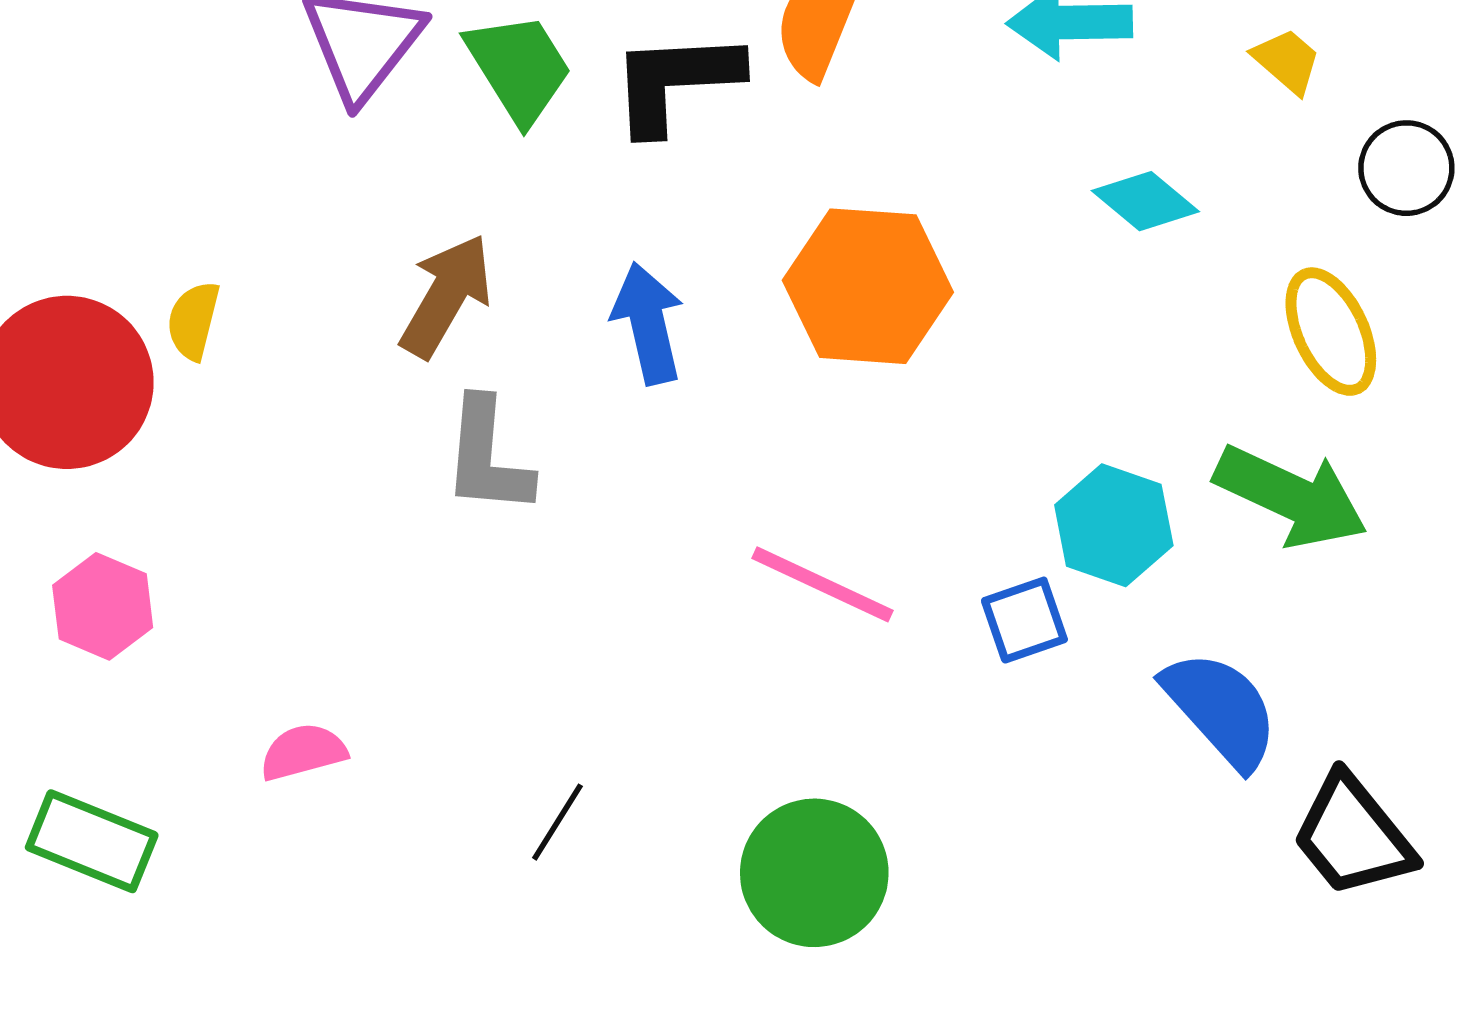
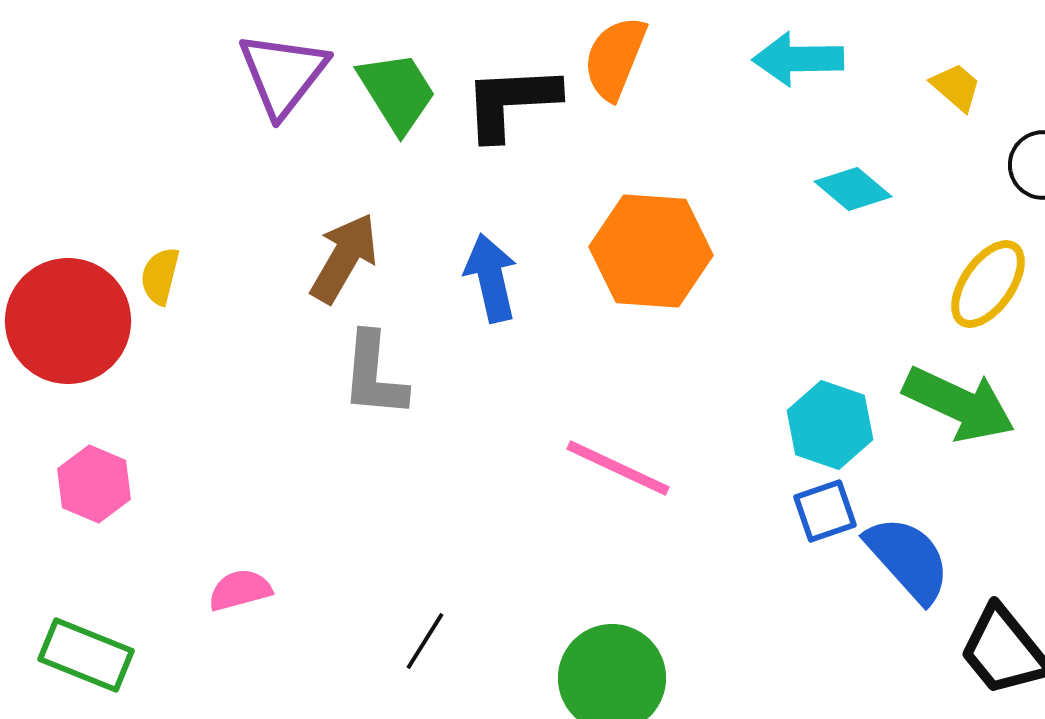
yellow ellipse: (1331, 332) -> (988, 284), turned 60
blue square: (1024, 620) -> (825, 511), moved

